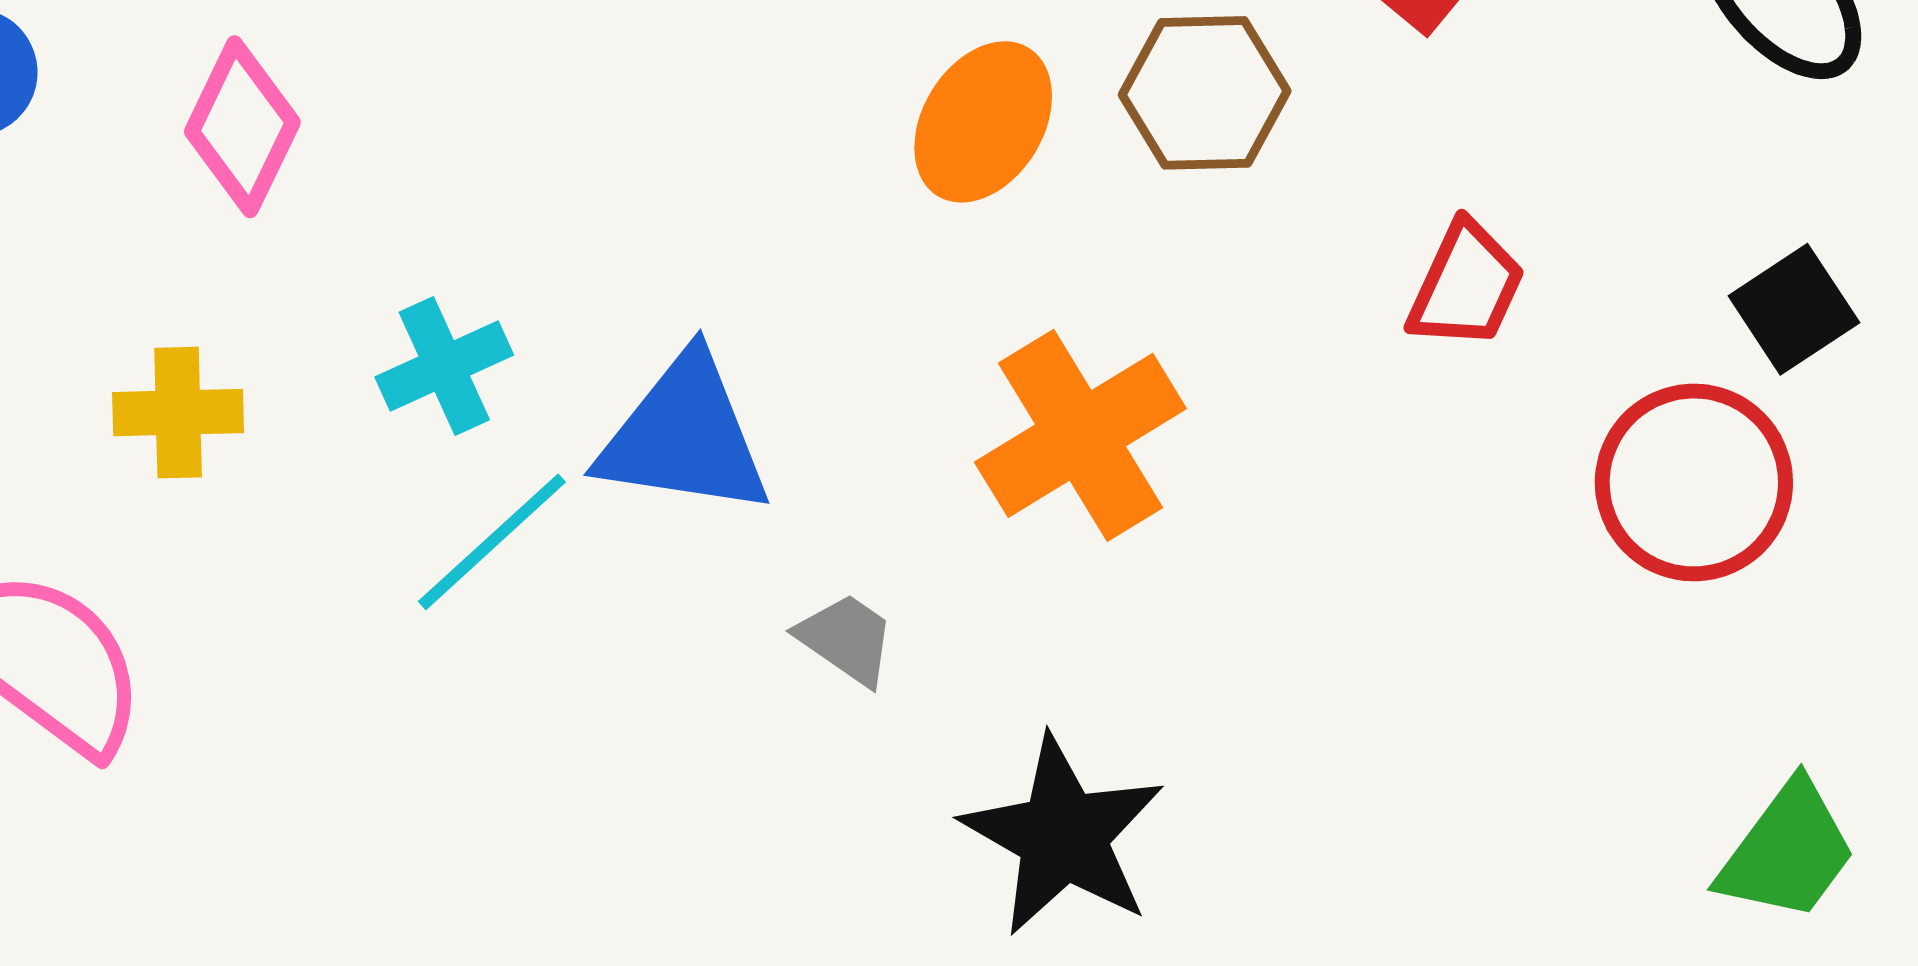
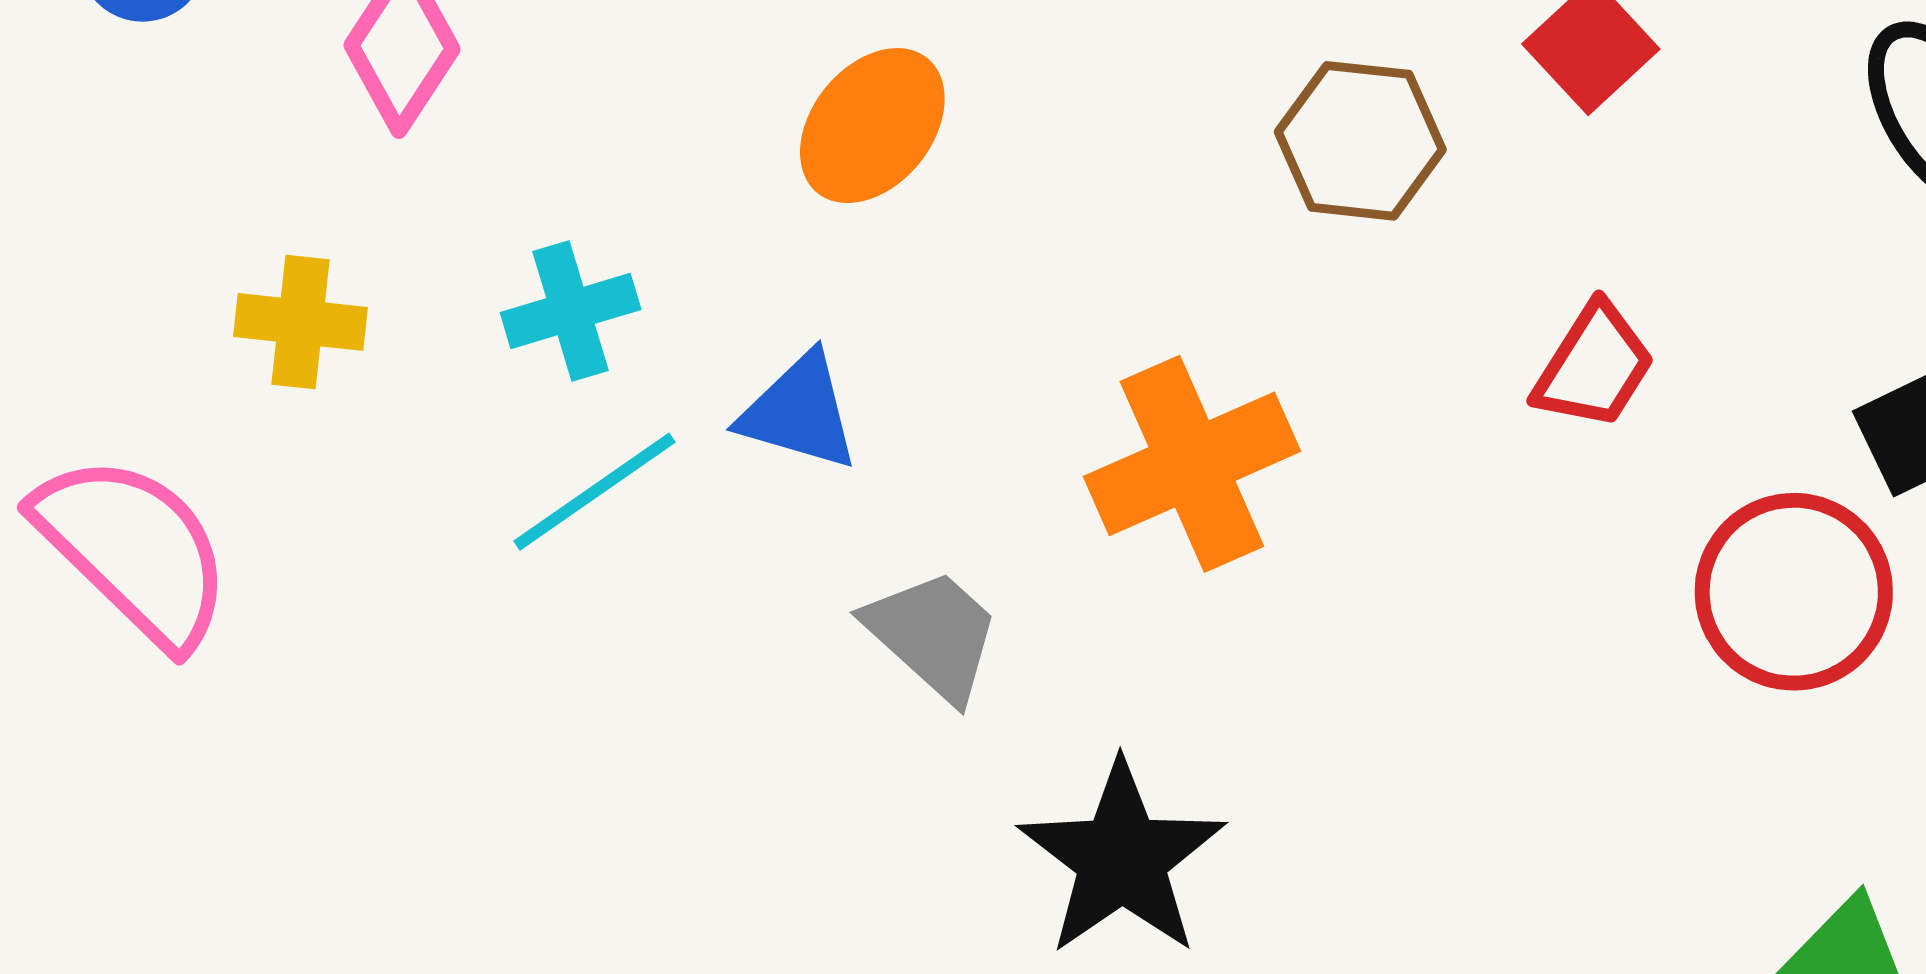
orange ellipse: (983, 122) -> (872, 126), moved
blue triangle: (684, 436) -> (799, 412), size x0.7
gray trapezoid: (846, 639) -> (933, 635), size x1.4

